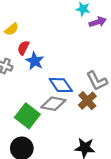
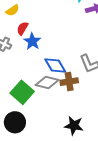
brown cross: (87, 101) -> (69, 82), moved, turned 30

